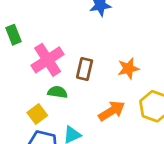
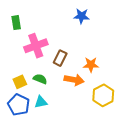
green semicircle: (57, 92) -> (40, 79), moved
orange arrow: (112, 111) -> (74, 80), moved, turned 30

